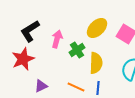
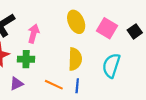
yellow ellipse: (97, 28) -> (76, 22), turned -70
green cross: (77, 50) -> (26, 59), moved, turned 35

